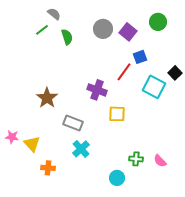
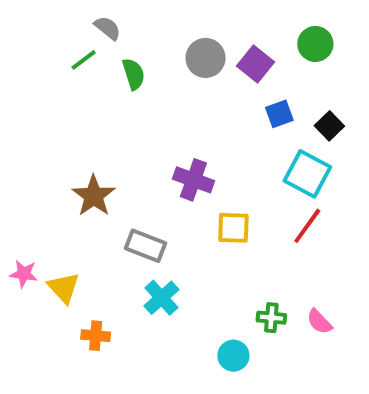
red line: (124, 72) -> (307, 226), moved
black square: (175, 73) -> (329, 126), moved

